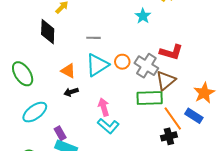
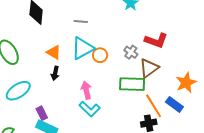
orange circle: (122, 62) -> (100, 55), moved
gray cross: (146, 66) -> (131, 52), size x0.6
black arrow: (71, 92) -> (55, 73), turned -64

